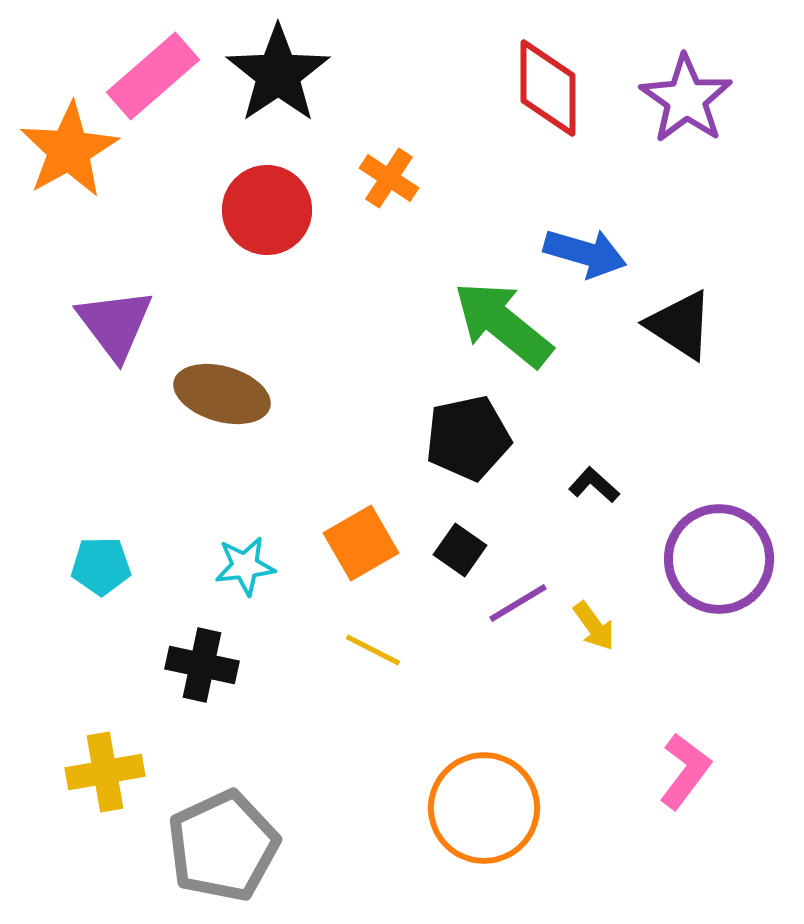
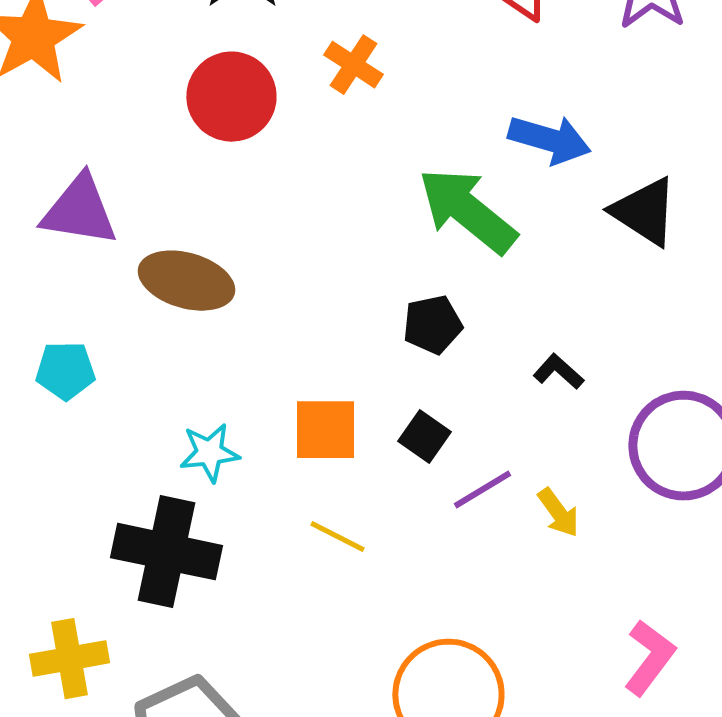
purple triangle: (115, 324) -> (79, 211), turned -44
black pentagon: (468, 438) -> (432, 325), size x0.7
orange square: (361, 543) -> (325, 430), turned 30
cyan pentagon: (101, 566) -> (65, 371), moved
black cross: (202, 665) -> (166, 552), size x1.5

